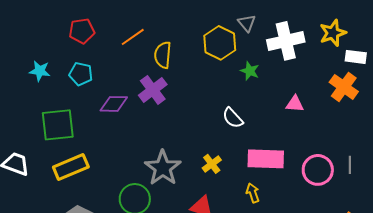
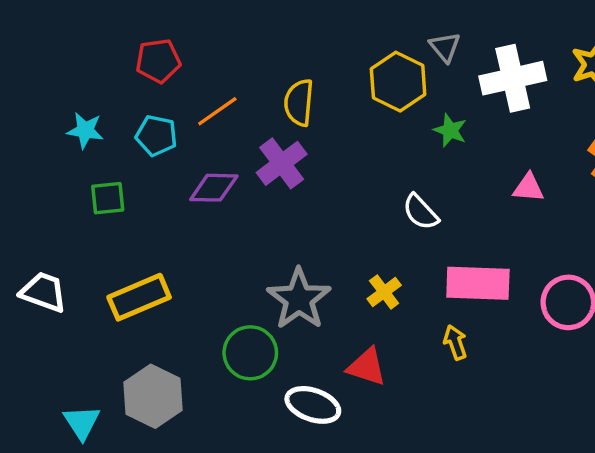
orange line: (133, 37) -> (217, 111), moved
green square: (58, 125) -> (108, 198), moved, size x0.6

